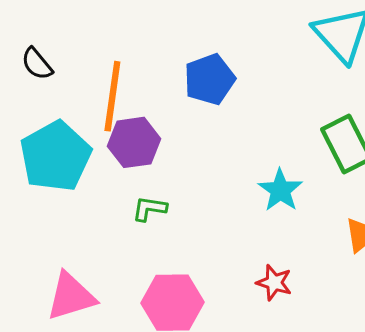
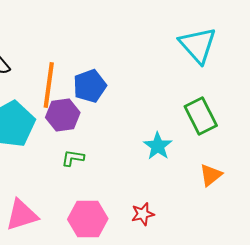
blue pentagon: (209, 79) -> (90, 86), moved
red star: (274, 283) -> (143, 214), moved, turned -30

